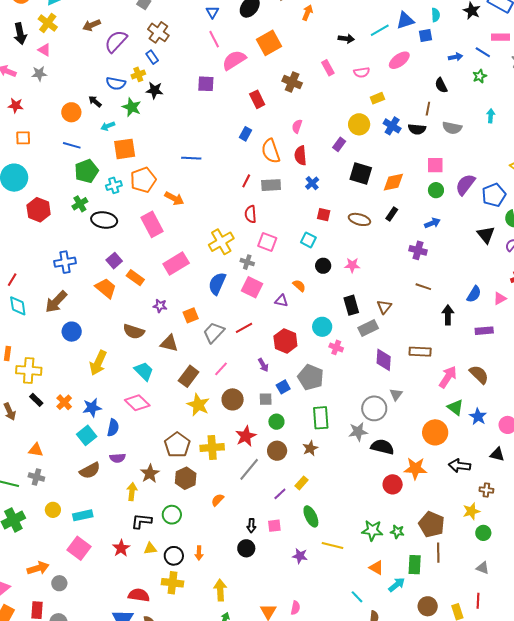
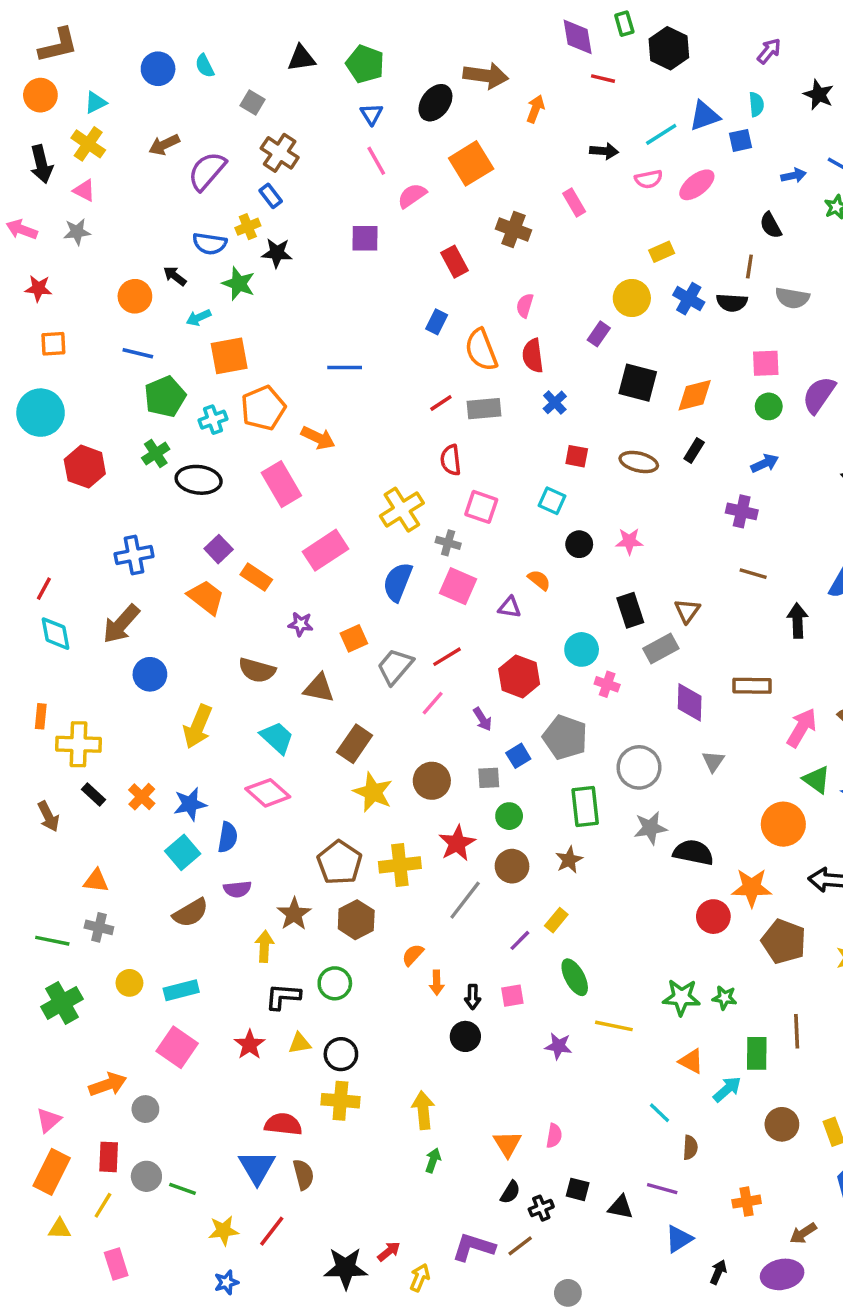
pink semicircle: (234, 60) -> (412, 196), size x0.7
pink semicircle: (362, 72) -> (649, 179), moved
red line: (246, 181) -> (441, 403), turned 32
pink line: (221, 369) -> (433, 703), moved
gray circle: (374, 408) -> (639, 767), moved
brown pentagon: (432, 524) -> (784, 941), moved
orange arrow: (199, 553) -> (437, 983), moved

